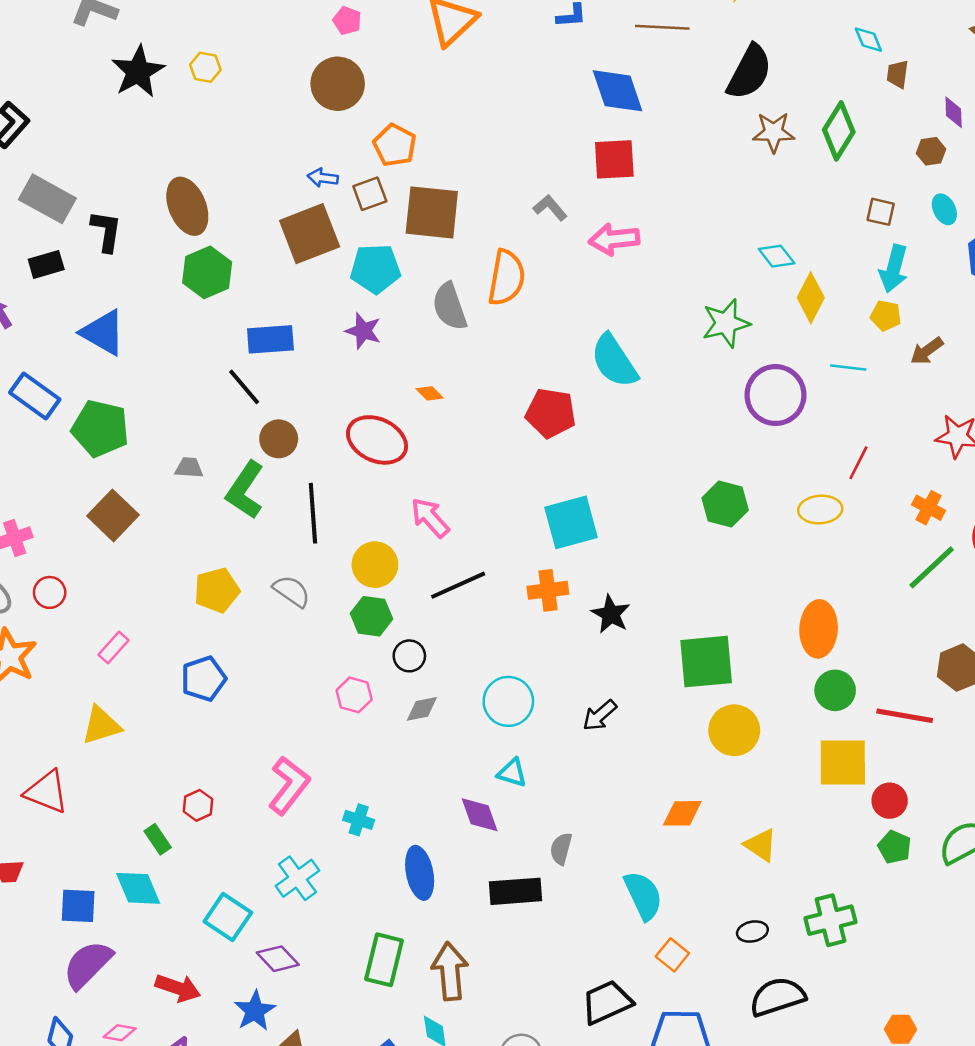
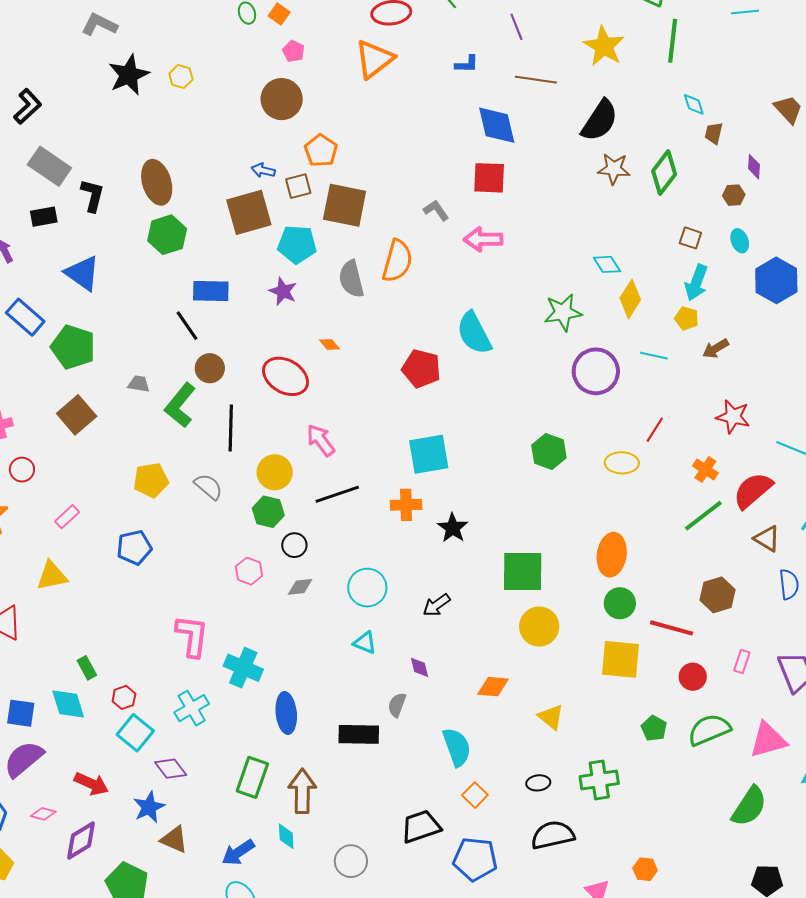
pink L-shape: (289, 785) -> (192, 636), turned -36
red circle: (890, 801) -> (693, 677), moved
red hexagon: (198, 805) -> (124, 697), moved
purple diamond: (480, 815) -> (420, 667), moved, size x0.7
cyan cross: (359, 820) -> (243, 668), size x1.6

